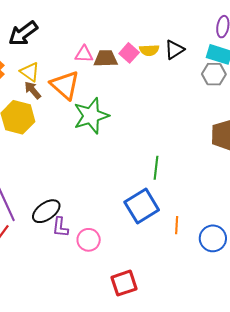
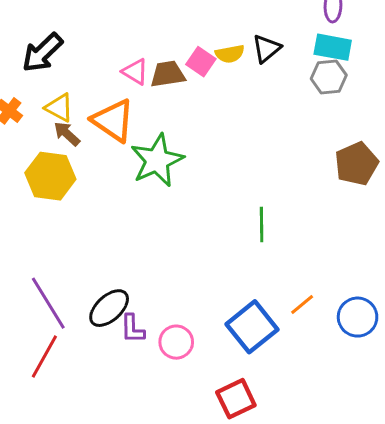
pink triangle: (84, 54) -> (135, 72), turned 36
blue square: (142, 206) -> (252, 327), moved
orange line: (177, 225) -> (302, 304), turned 54

